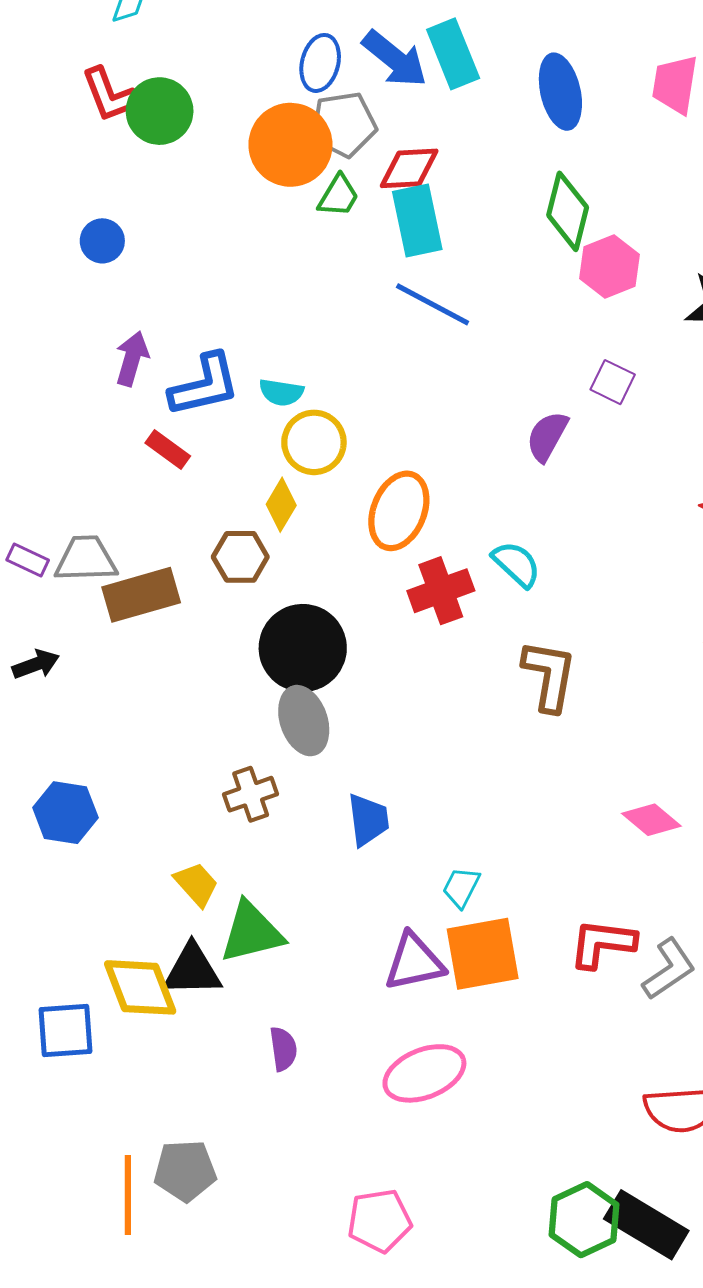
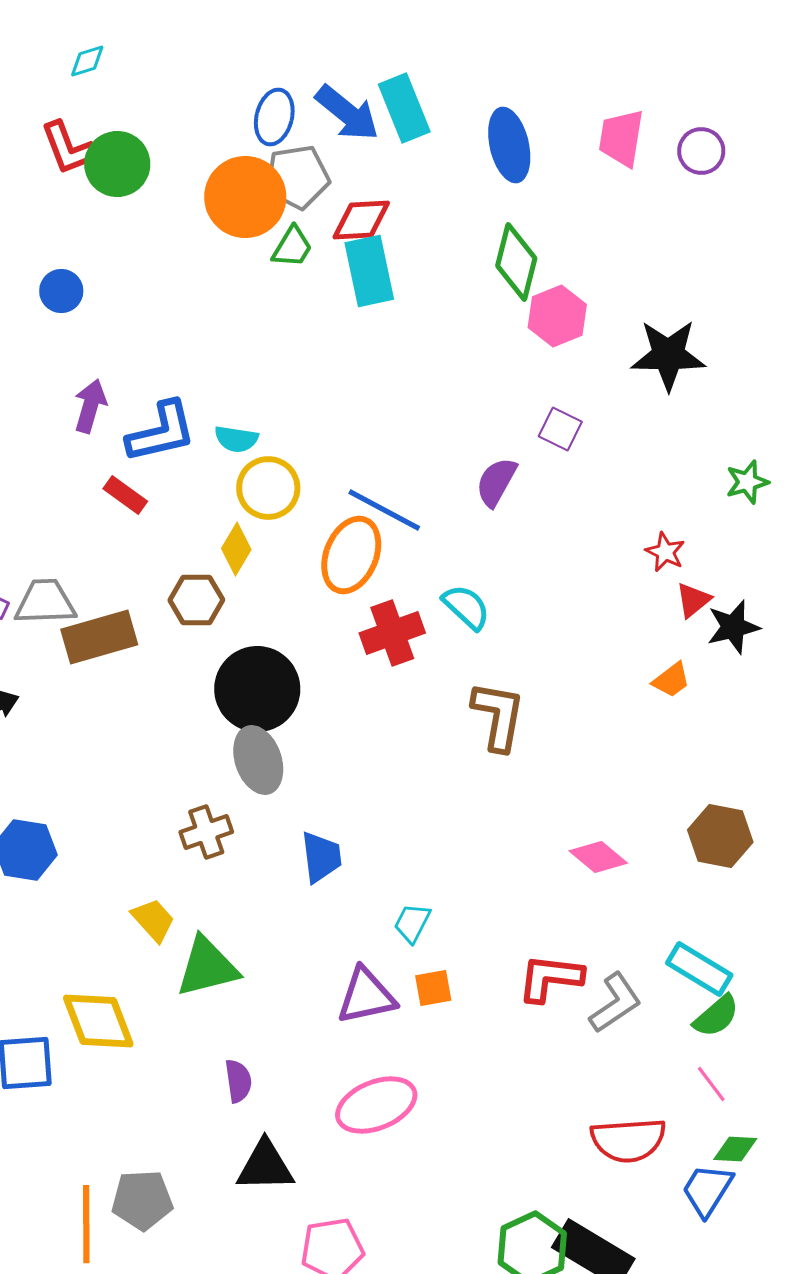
blue line: (433, 304) -> (384, 510), moved
orange square: (483, 954) -> (433, 988), size x0.5
black triangle: (192, 970) -> (265, 1166), moved

